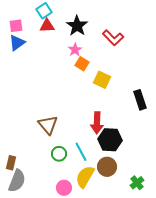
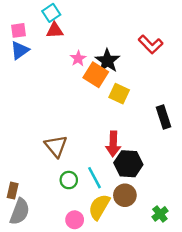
black star: (77, 26) -> (107, 61), moved
red L-shape: (113, 38) -> (151, 44), moved
pink star: (75, 50) -> (78, 58), moved
orange square: (82, 64) -> (96, 75), size x1.5

